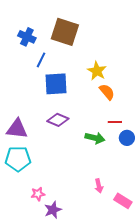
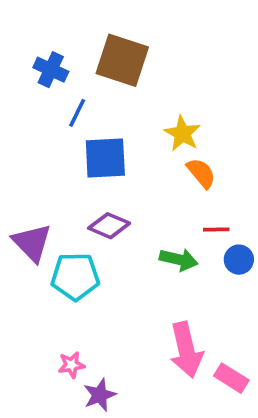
purple triangle: (17, 129) -> (32, 243), turned 40
cyan pentagon: (18, 159) -> (75, 276), moved
pink arrow: (99, 186) -> (186, 350), size x2.0

